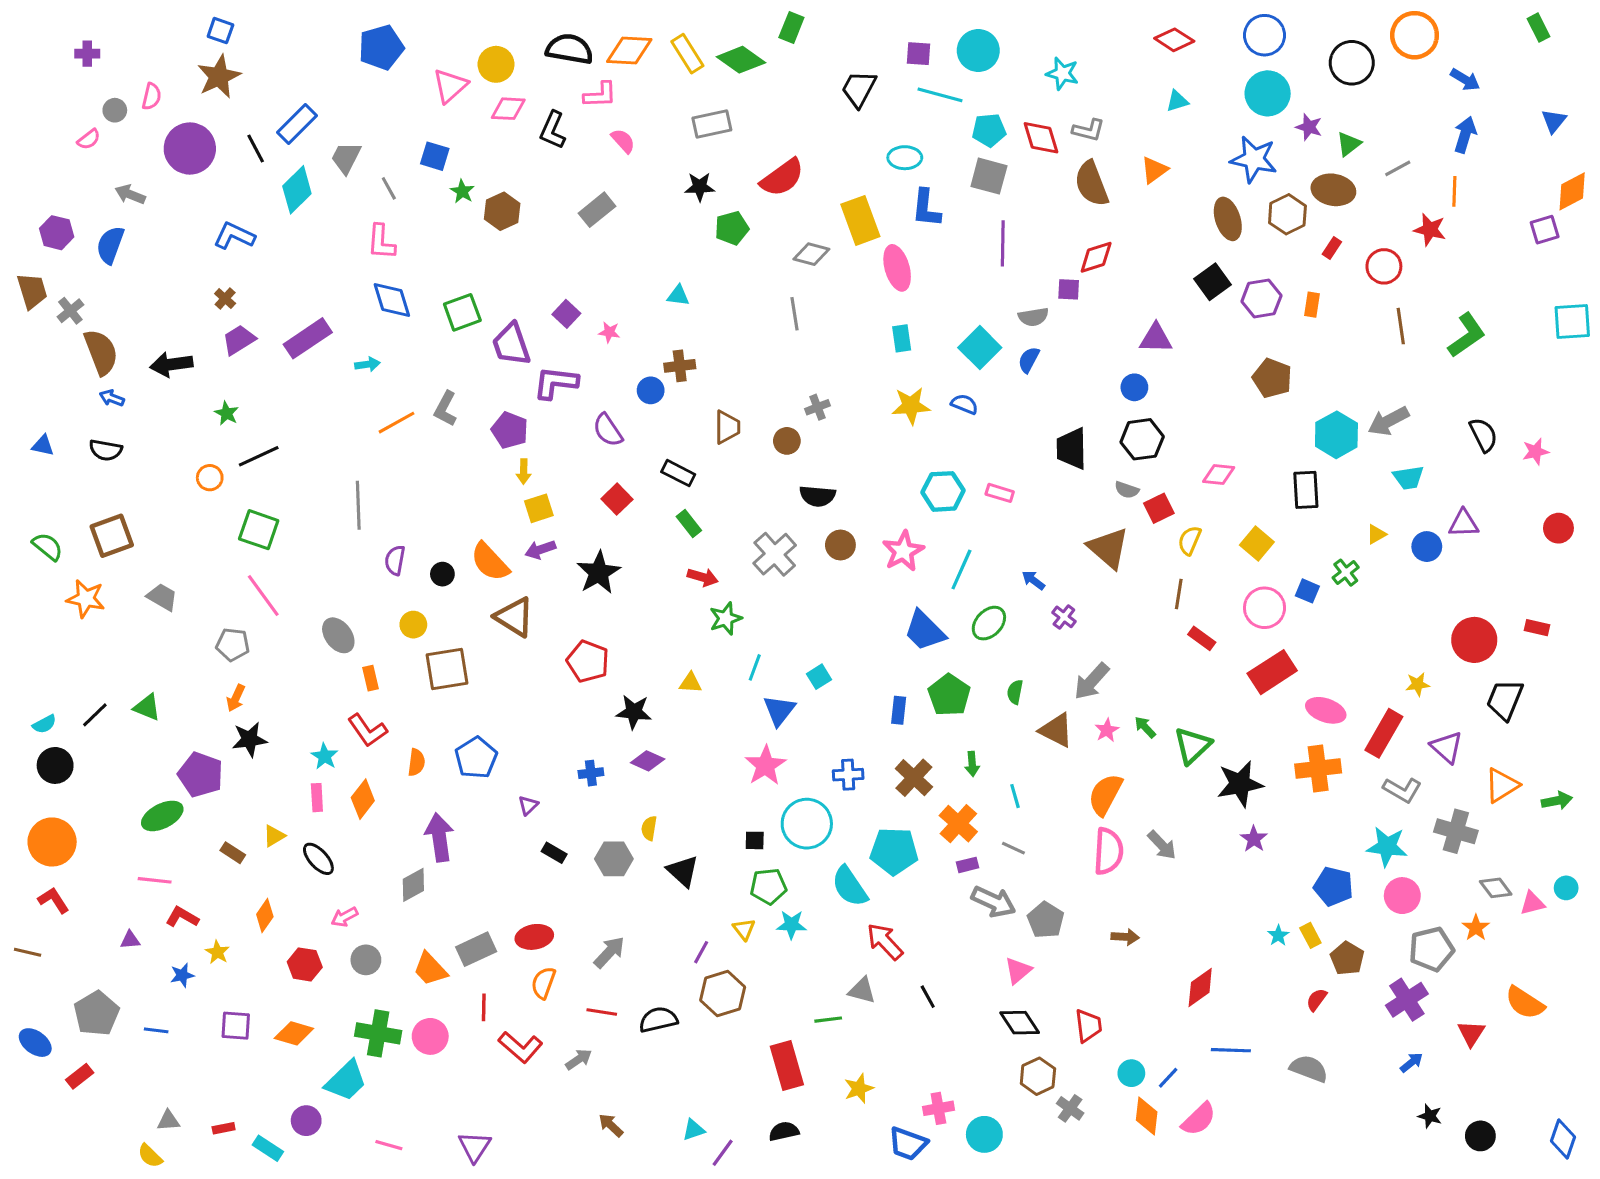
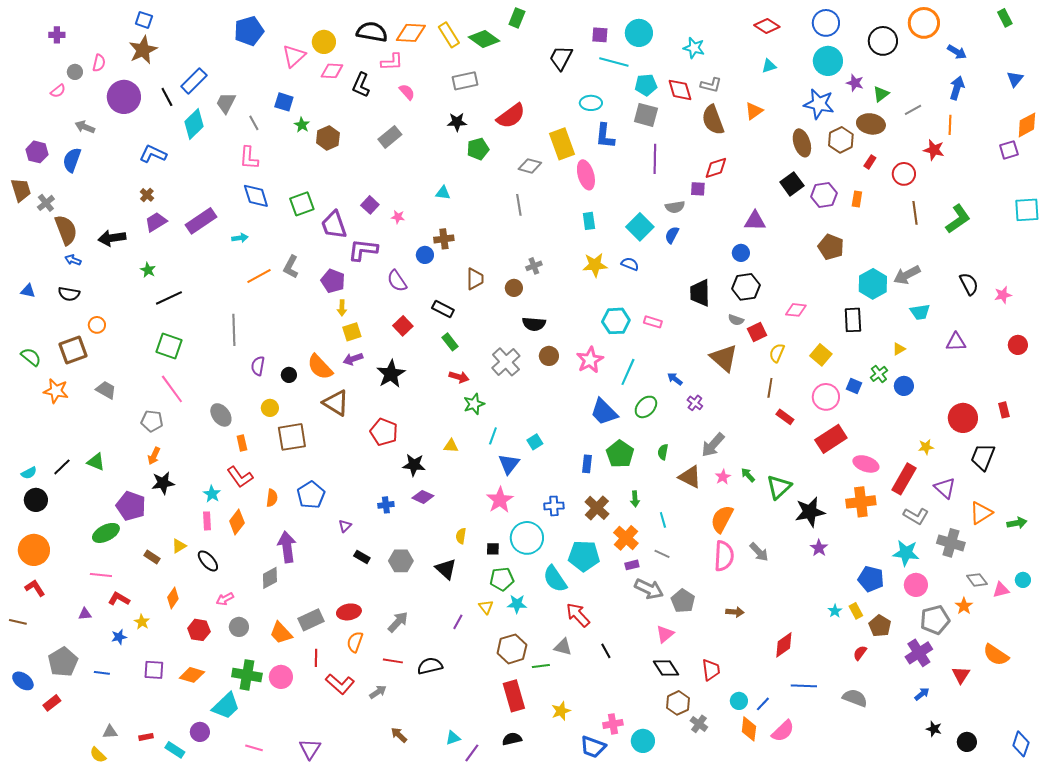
orange circle: (210, 478) -> (97, 325), moved
blue circle: (1427, 547) -> (904, 386), moved
red rectangle: (1537, 628) -> (1004, 410), turned 63
yellow semicircle: (649, 828) -> (461, 536), moved
brown hexagon: (723, 994) -> (512, 649), moved

